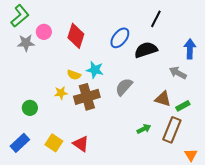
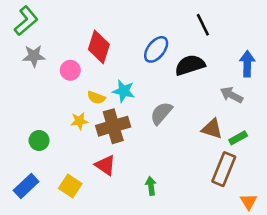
black line: (156, 19) -> (203, 25), turned -54
pink circle: (44, 32) -> (70, 70), moved
green arrow: (144, 129) -> (151, 186), moved, turned -72
red triangle: (81, 144) -> (105, 165), moved

